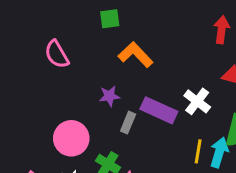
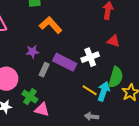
white cross: (197, 101) -> (90, 57), turned 30
yellow line: (198, 151) -> (90, 90), turned -70

